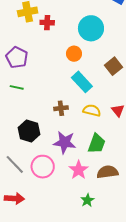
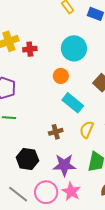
yellow semicircle: (92, 110) -> (87, 130), turned -72
pink star: (79, 170) -> (71, 192), moved

